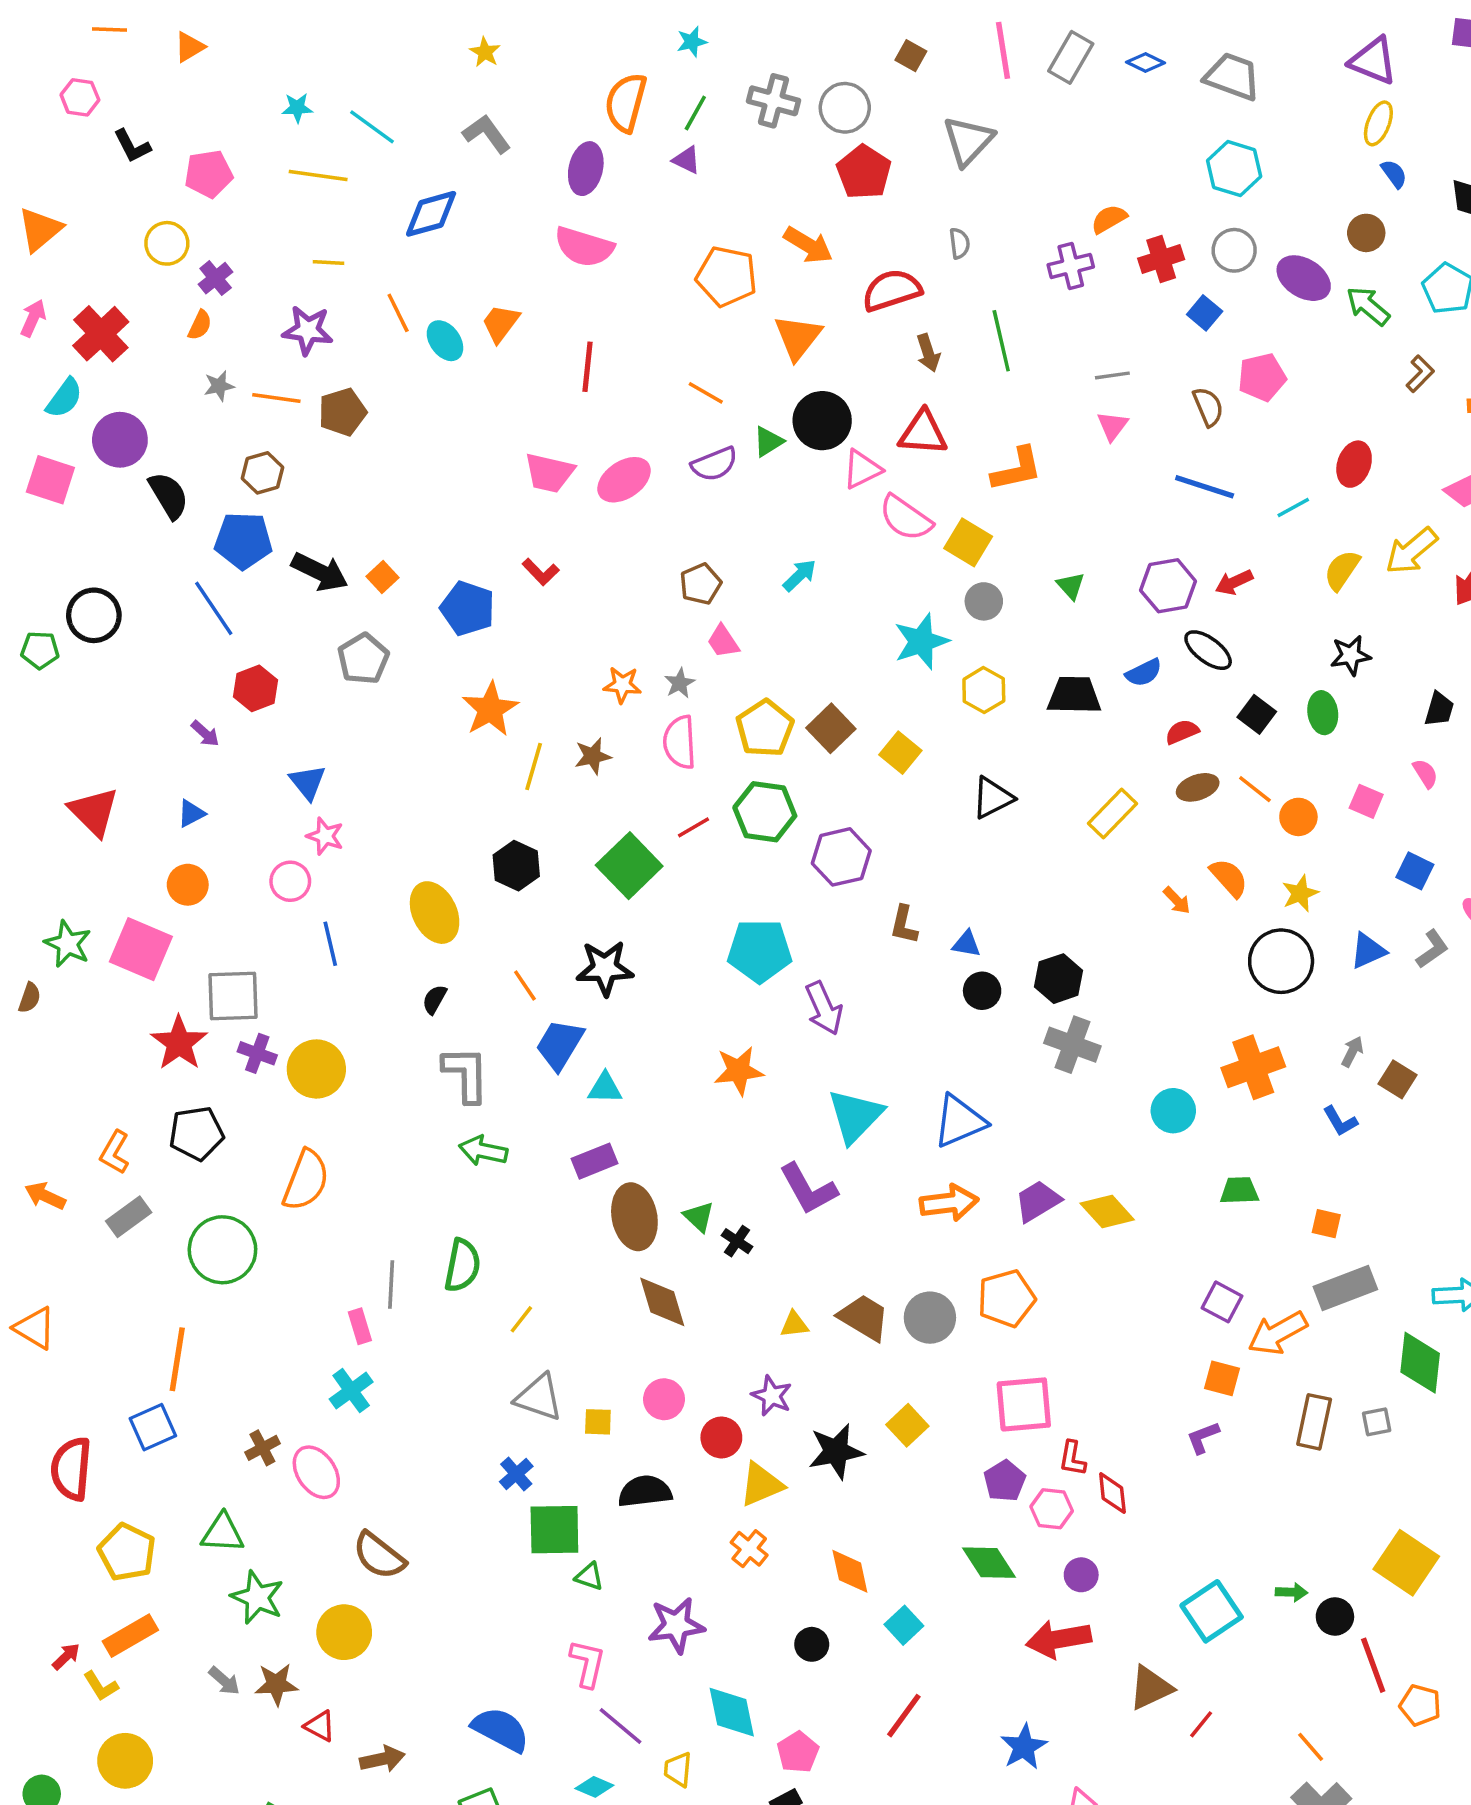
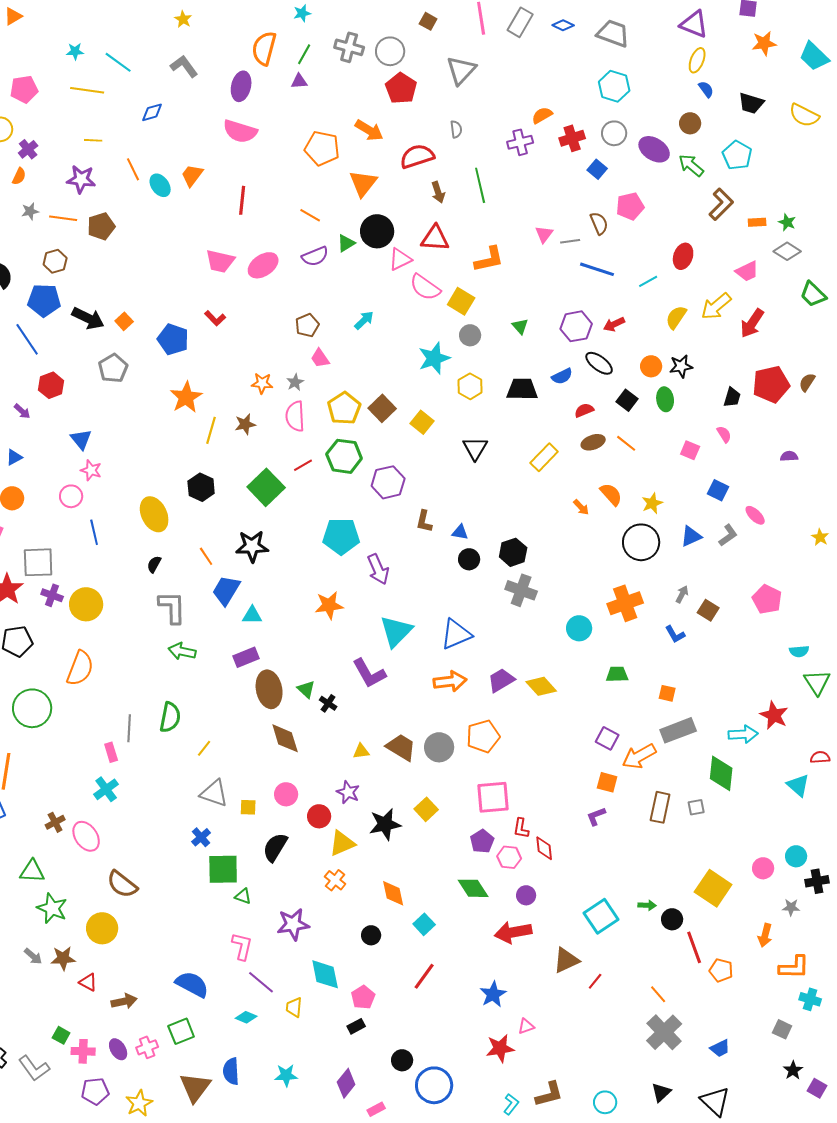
purple triangle: (687, 160) -> (299, 81), turned -30
blue diamond: (431, 214) -> (152, 112), size x0.7
brown L-shape: (1420, 374) -> (721, 204), size x1.5
gray line: (1112, 375) -> (570, 241), moved
black triangle: (993, 798) -> (475, 448), turned -32
orange circle: (1298, 817) -> (651, 366), moved
black semicircle: (645, 1491) -> (275, 847), turned -52

